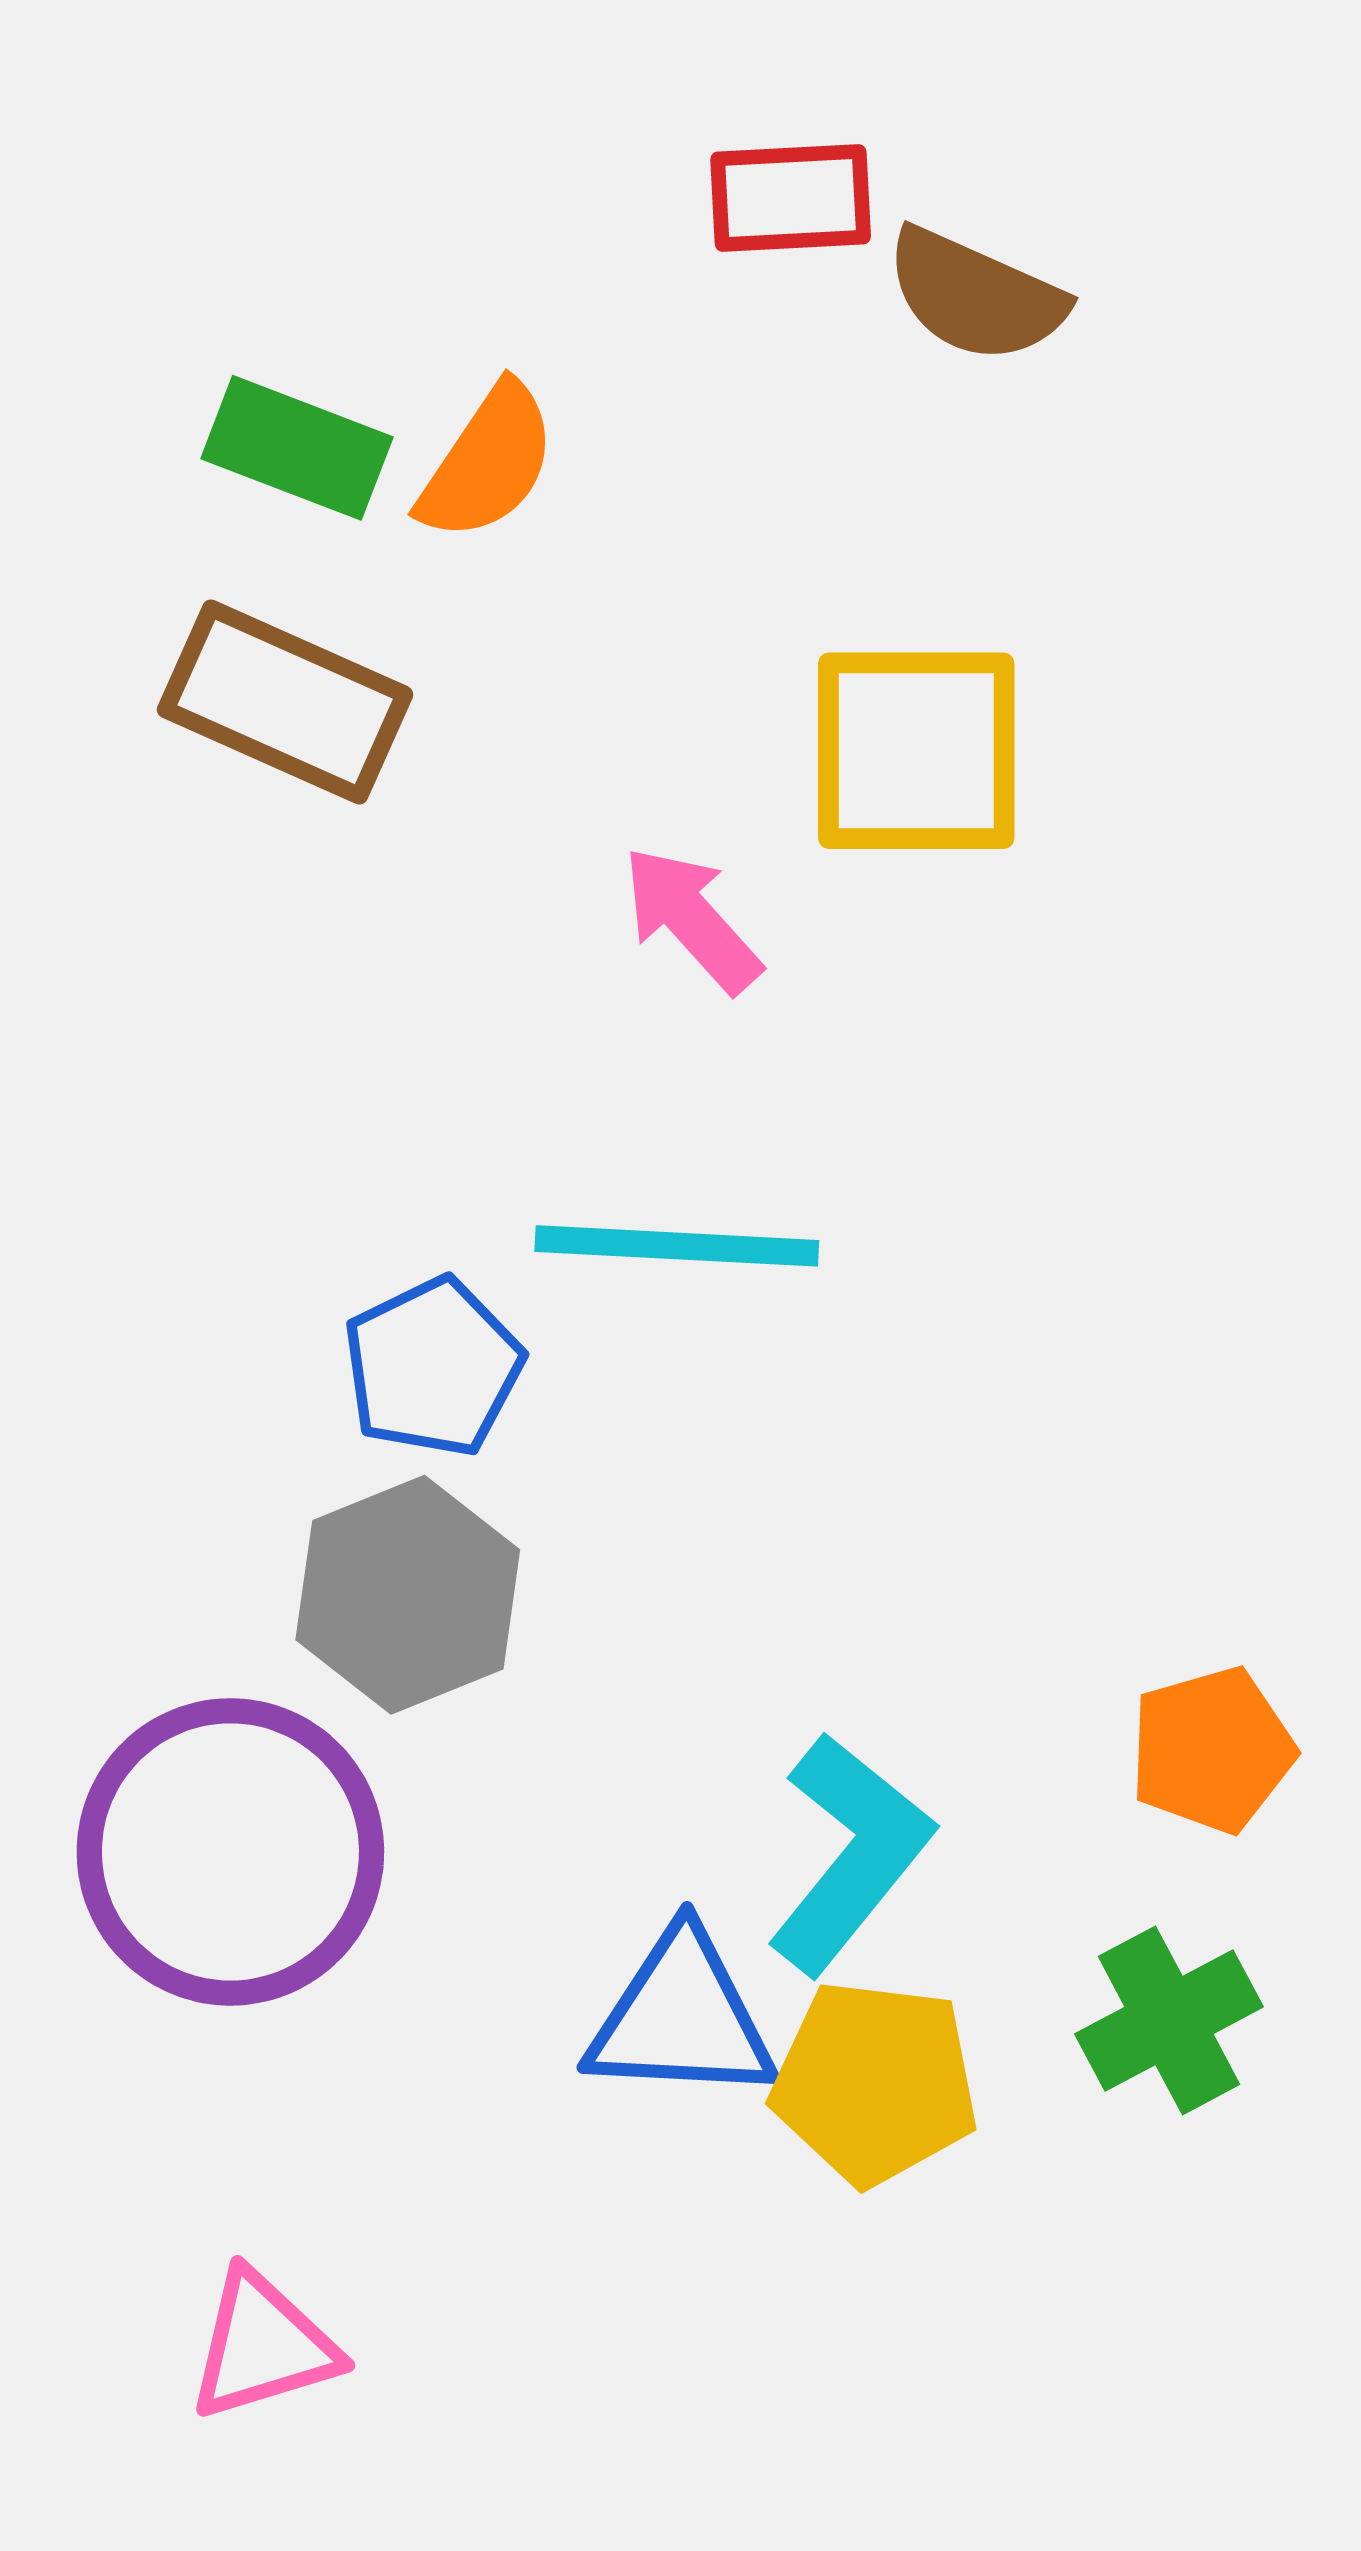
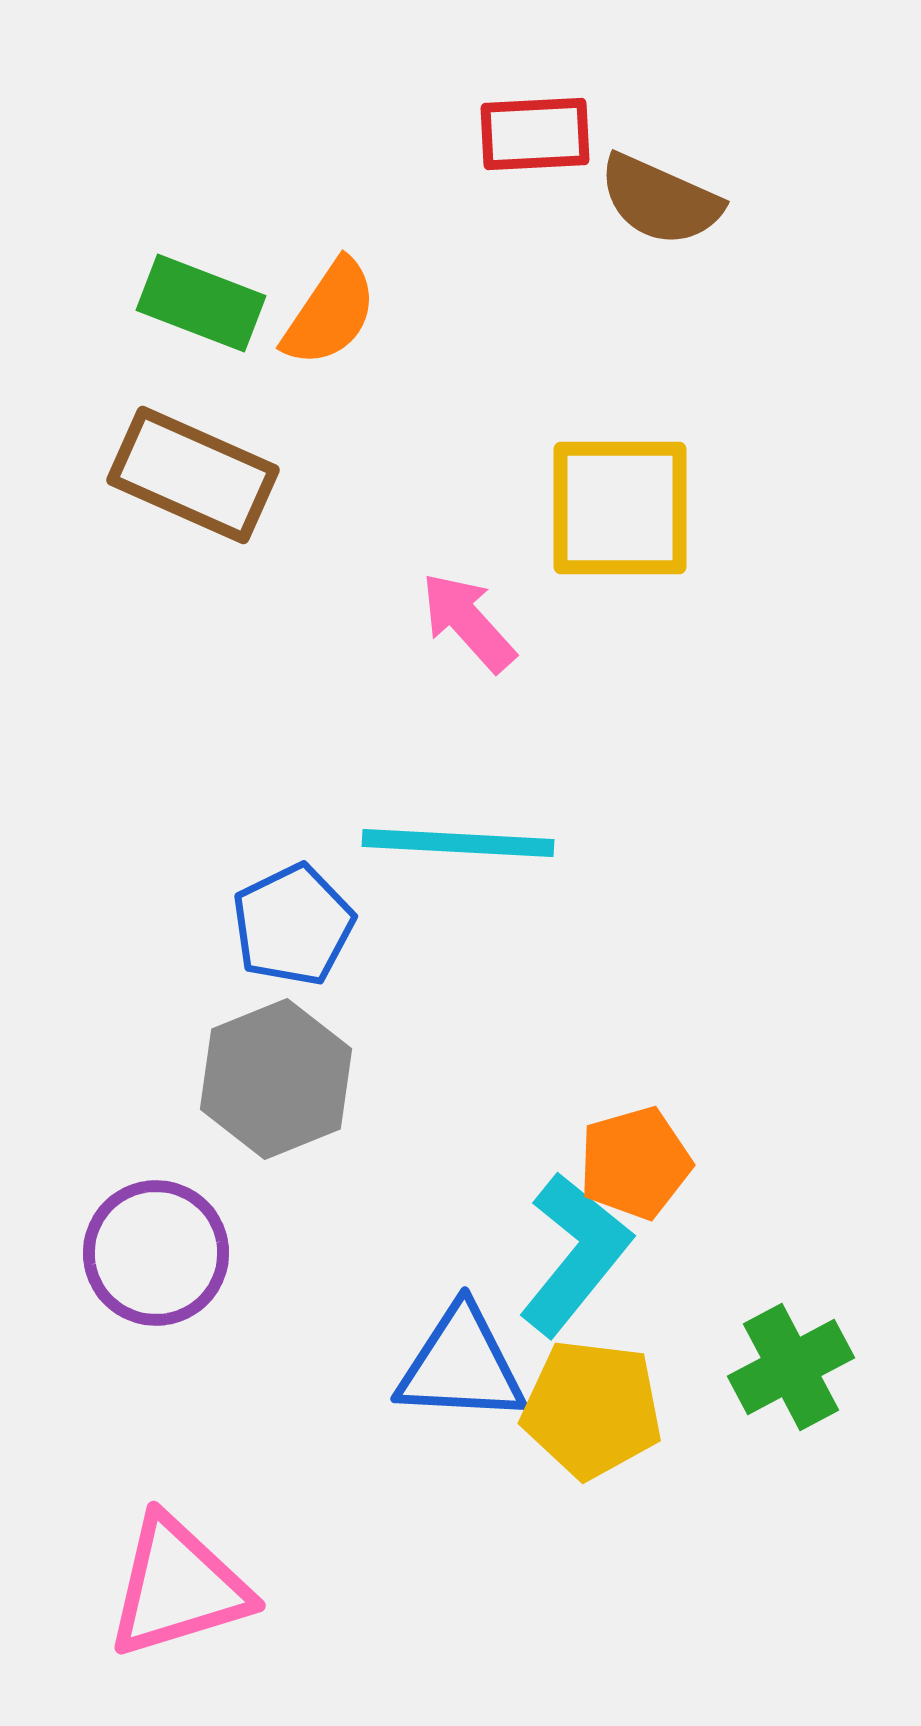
orange pentagon: (1212, 1750) -> (635, 1163), moved
purple circle: (230, 1852) -> (156, 1253), size x0.7
pink triangle: (263, 2346) -> (178, 1587), size x1.4

